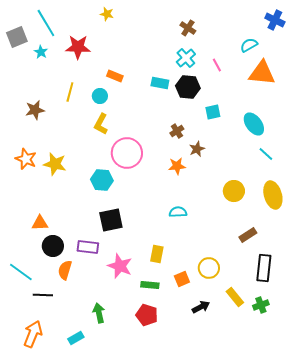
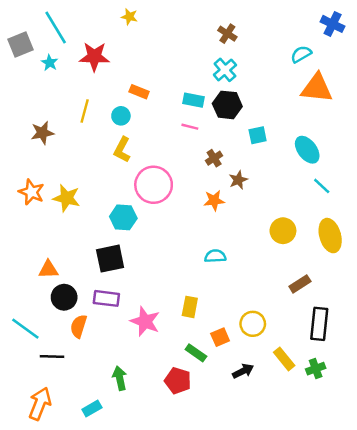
pink line: (217, 65) -> (190, 127), moved, turned -48
black square: (111, 220) -> (110, 259), moved
green rectangle: (150, 285) -> (196, 353), moved, turned 30

